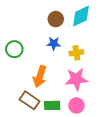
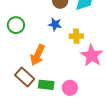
pink star: (76, 79) -> (92, 56), moved, turned 30

